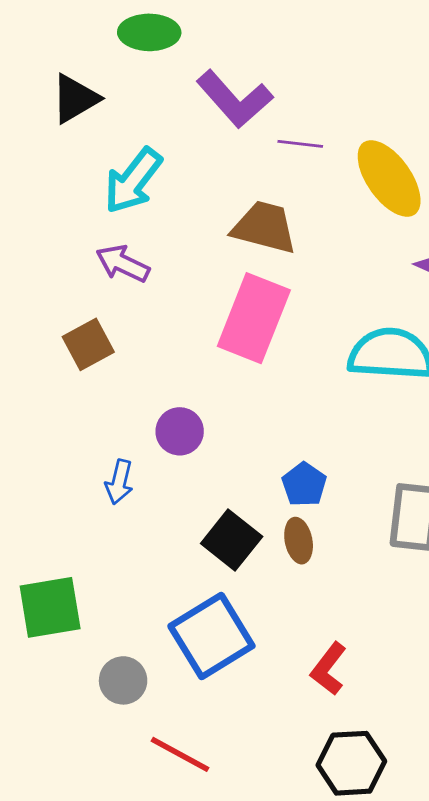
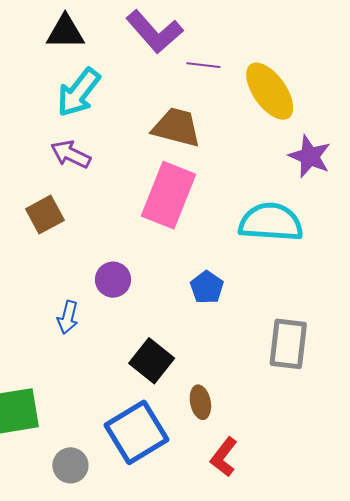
black triangle: (75, 99) -> (65, 32), moved, turned 30
blue pentagon: (304, 484) -> (207, 287), moved
brown ellipse: (299, 541) -> (200, 402), moved

